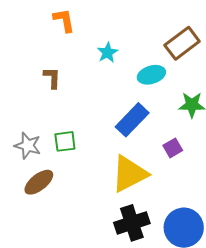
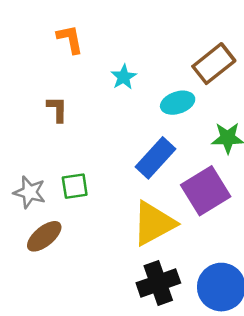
purple square: (173, 148) -> (206, 191), size x2.0

